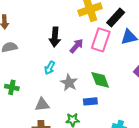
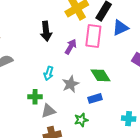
black arrow: (55, 37) -> (46, 31), moved
gray star: (69, 83) -> (71, 84), turned 30
green cross: (12, 87) -> (35, 97), moved

